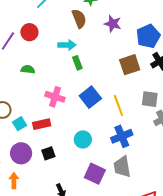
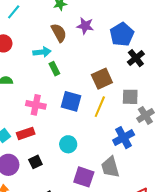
brown semicircle: (79, 19) -> (59, 33), moved
brown square: (130, 65) -> (102, 79), moved
blue square: (90, 97) -> (71, 101), turned -30
yellow line: (118, 105) -> (100, 107), turned 50
blue cross: (122, 136) -> (124, 138), moved

